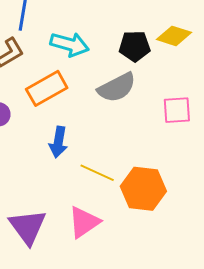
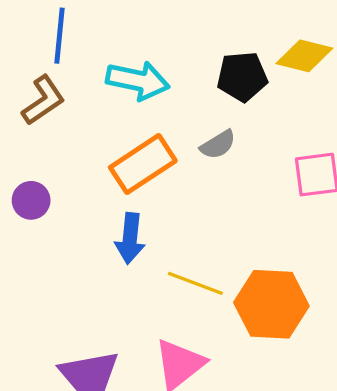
gray semicircle: (117, 87) -> (218, 145), size x0.6
orange rectangle: (47, 88) -> (143, 164), moved

